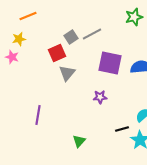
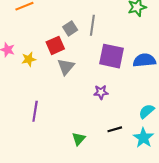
gray line: (92, 34) -> (92, 25), turned -54
yellow star: (19, 39) -> (29, 59), moved
black line: (122, 129) -> (115, 129), moved

